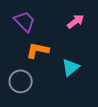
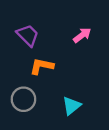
cyan triangle: (71, 67) -> (71, 106), moved

